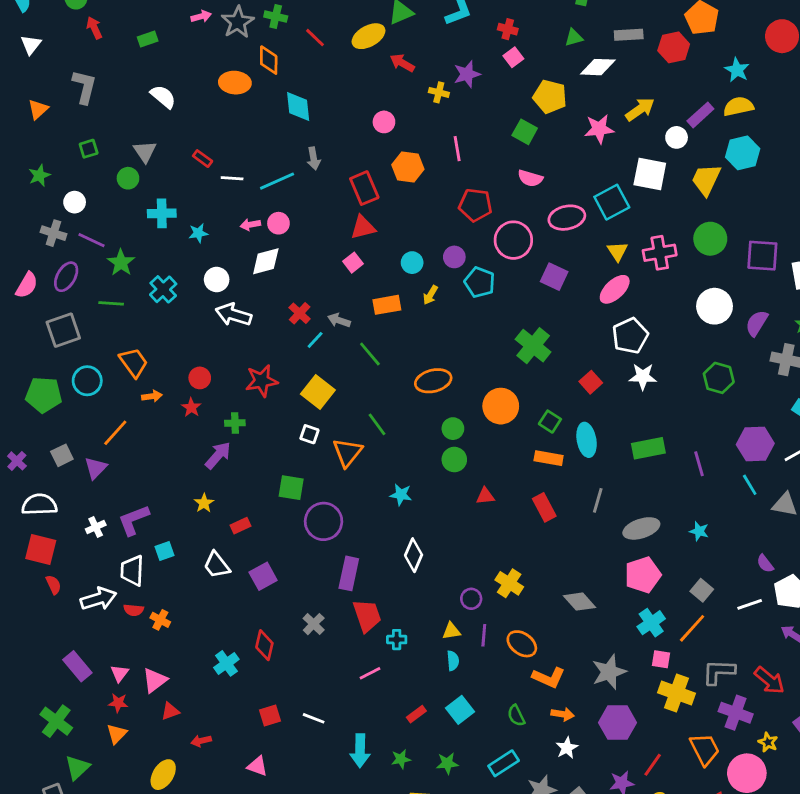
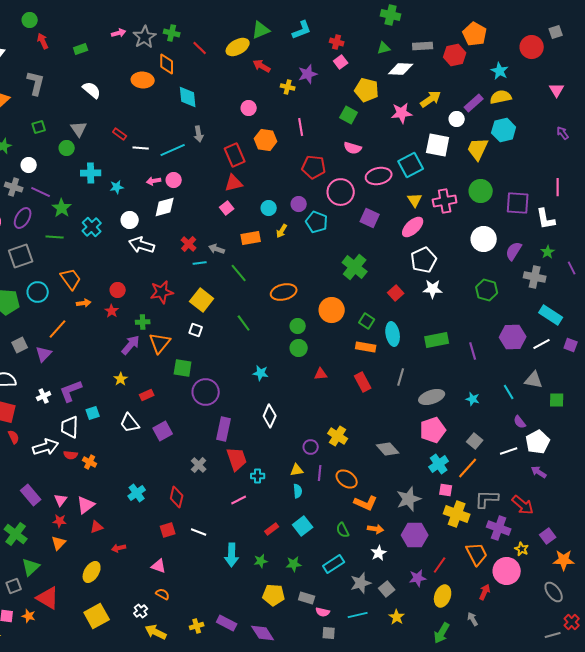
cyan line: (315, 340) -> (200, 263), turned 40
orange triangle: (347, 452) -> (160, 343), moved
cyan line: (750, 485) -> (509, 392), moved
red diamond: (264, 645) -> (177, 497), moved

